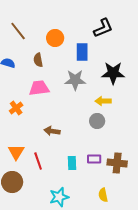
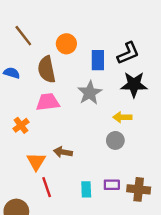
black L-shape: (103, 28) -> (128, 53), moved
brown semicircle: (38, 60) -> (47, 69), size x1.6
gray star: (75, 80) -> (90, 93), turned -30
orange triangle: (16, 152) -> (36, 161), moved

